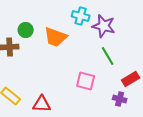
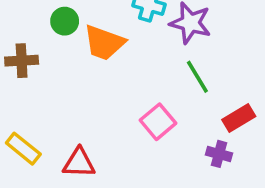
green circle: (26, 30) -> (65, 21), moved
pink square: (86, 81) -> (158, 122), turned 36

